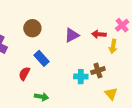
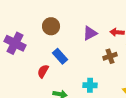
brown cross: (98, 71) -> (110, 56), moved
cyan cross: (81, 77) -> (90, 85), moved

